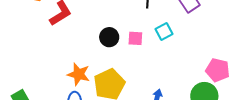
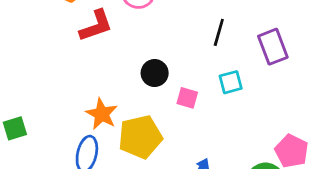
pink square: (135, 38) -> (187, 98), moved

